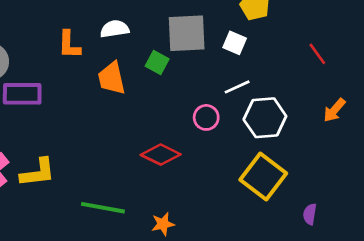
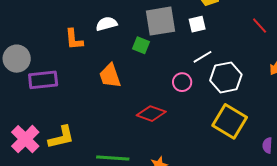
white square: (235, 43) -> (197, 24), turned -30
orange trapezoid: (112, 78) -> (110, 76), moved

